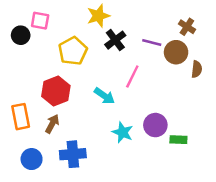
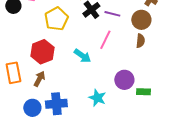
purple line: (152, 42) -> (112, 14), moved
brown semicircle: (197, 69) -> (140, 41), moved
cyan star: (123, 132) -> (97, 98), moved
blue circle: (32, 159) -> (32, 108), moved

